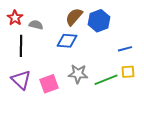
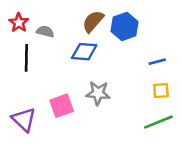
purple triangle: (21, 80) -> (24, 120), moved
green line: (106, 80) -> (158, 122), moved

